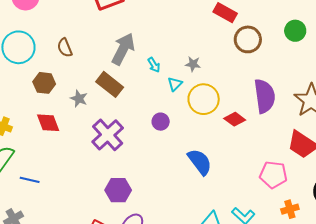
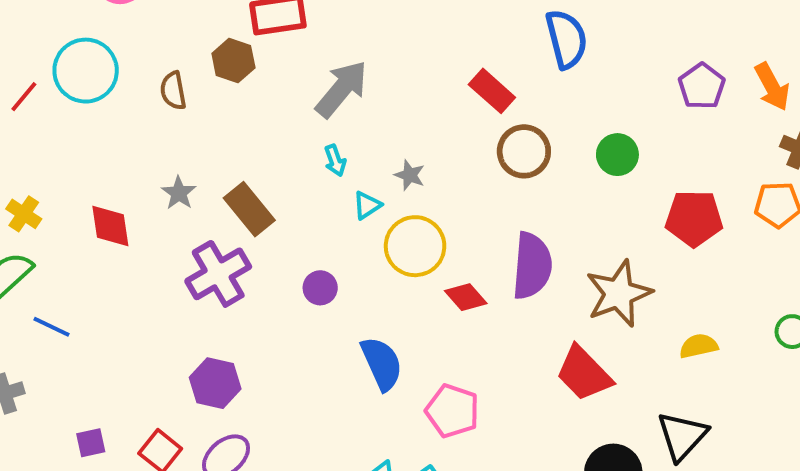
gray arrow: (123, 49) -> (342, 89), moved
brown hexagon: (44, 83) -> (233, 61), moved
brown rectangle: (110, 84) -> (249, 209), moved
purple circle: (161, 122) -> (320, 288), moved
pink pentagon: (273, 175) -> (452, 411), moved

